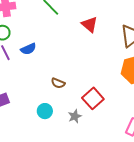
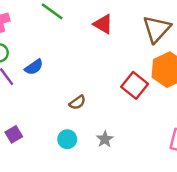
brown semicircle: (58, 83) -> (77, 102), turned -48
red square: (93, 98) -> (135, 85), moved

